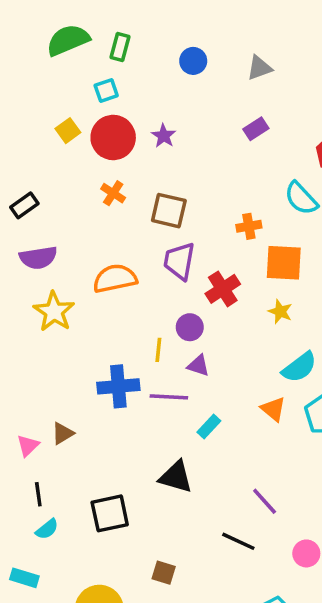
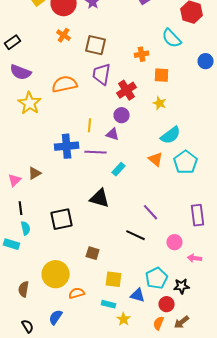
purple semicircle: (38, 258) -> (21, 72), turned 30
orange square: (284, 263) -> (162, 75), size x0.7
purple circle: (190, 327) -> (122, 115), moved
cyan semicircle: (47, 529) -> (26, 228), turned -64
cyan rectangle: (24, 578) -> (12, 244), moved

